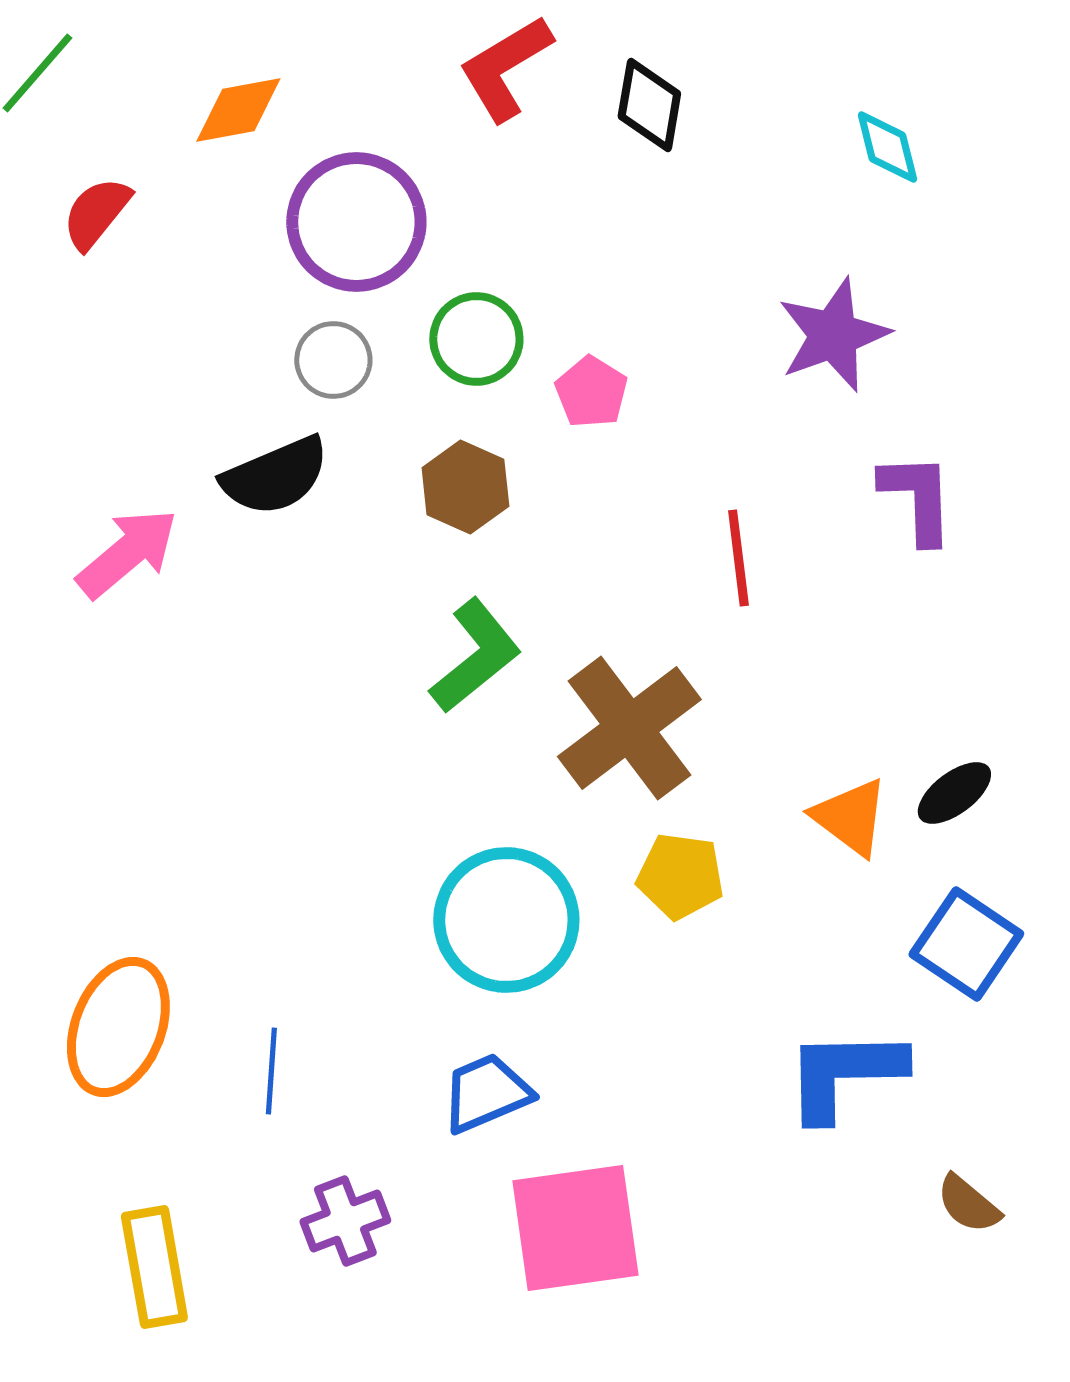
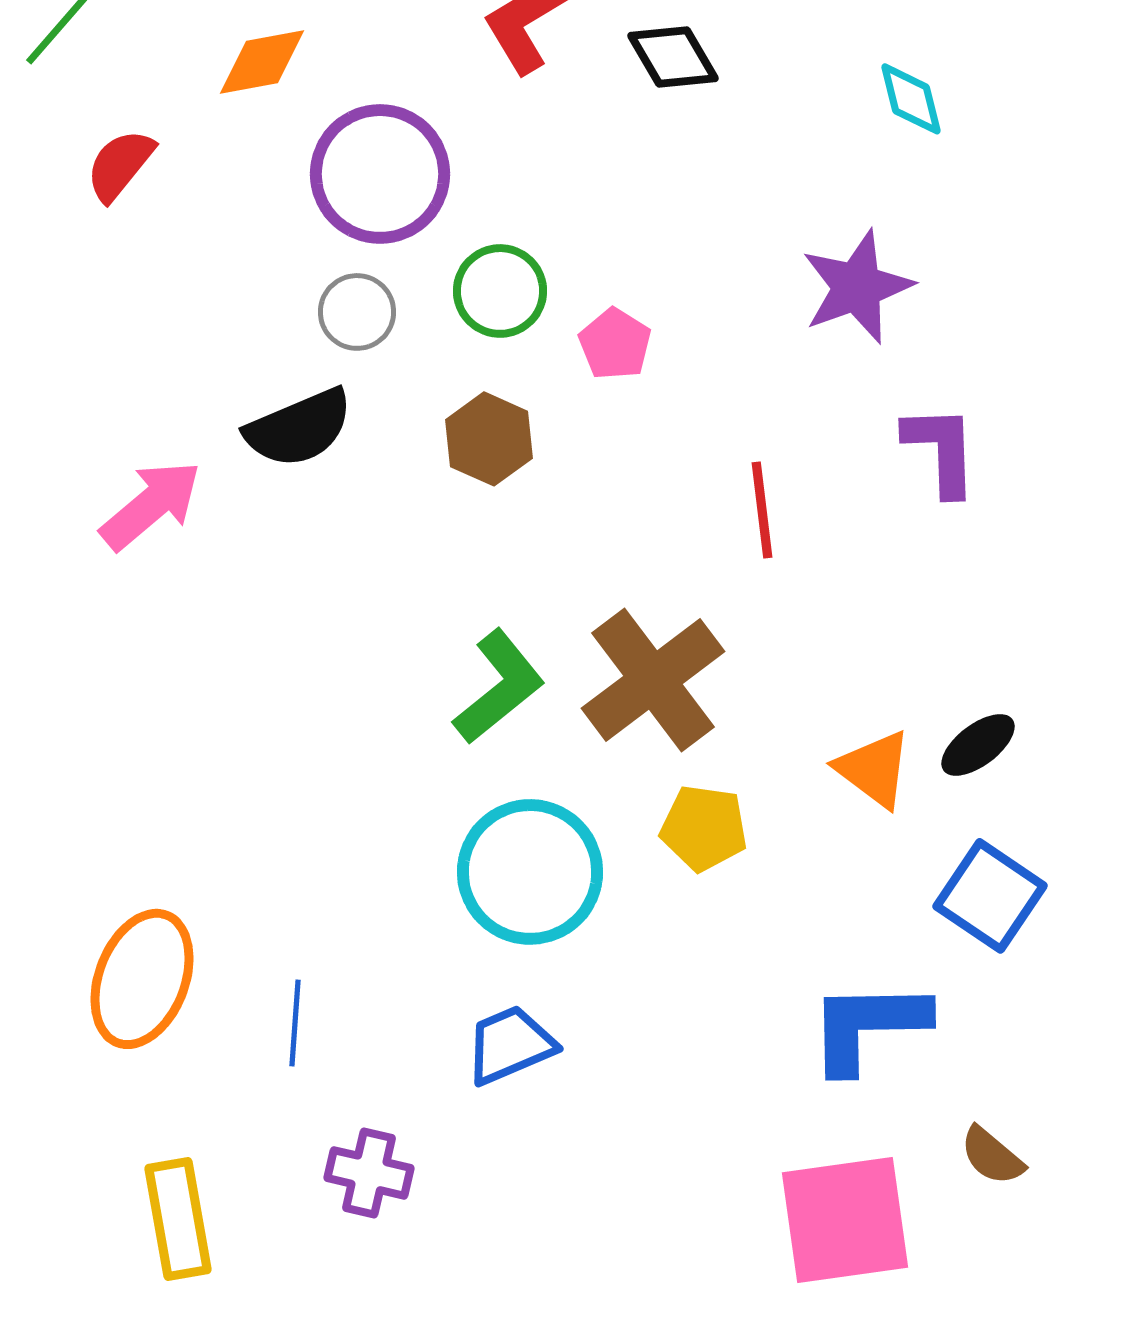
black diamond: (649, 105) -> (673, 57), turned -40
green L-shape: (475, 656) -> (499, 687), moved
purple cross: (345, 1221) -> (369, 1173), turned 34
pink square: (575, 1228) -> (845, 1220), moved

